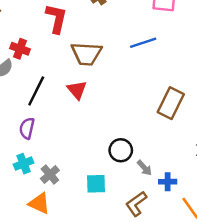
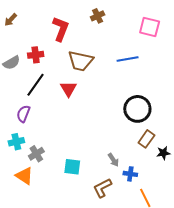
red cross: (20, 49) -> (36, 55), moved, turned -35
brown rectangle: (171, 103) -> (146, 139), moved, size x0.7
black circle: (121, 150) -> (137, 109), moved, size x1.4

